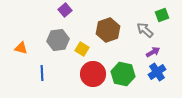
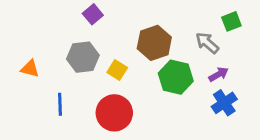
red circle: (93, 74) -> (114, 113), moved
green hexagon: (123, 74) -> (176, 77), moved

